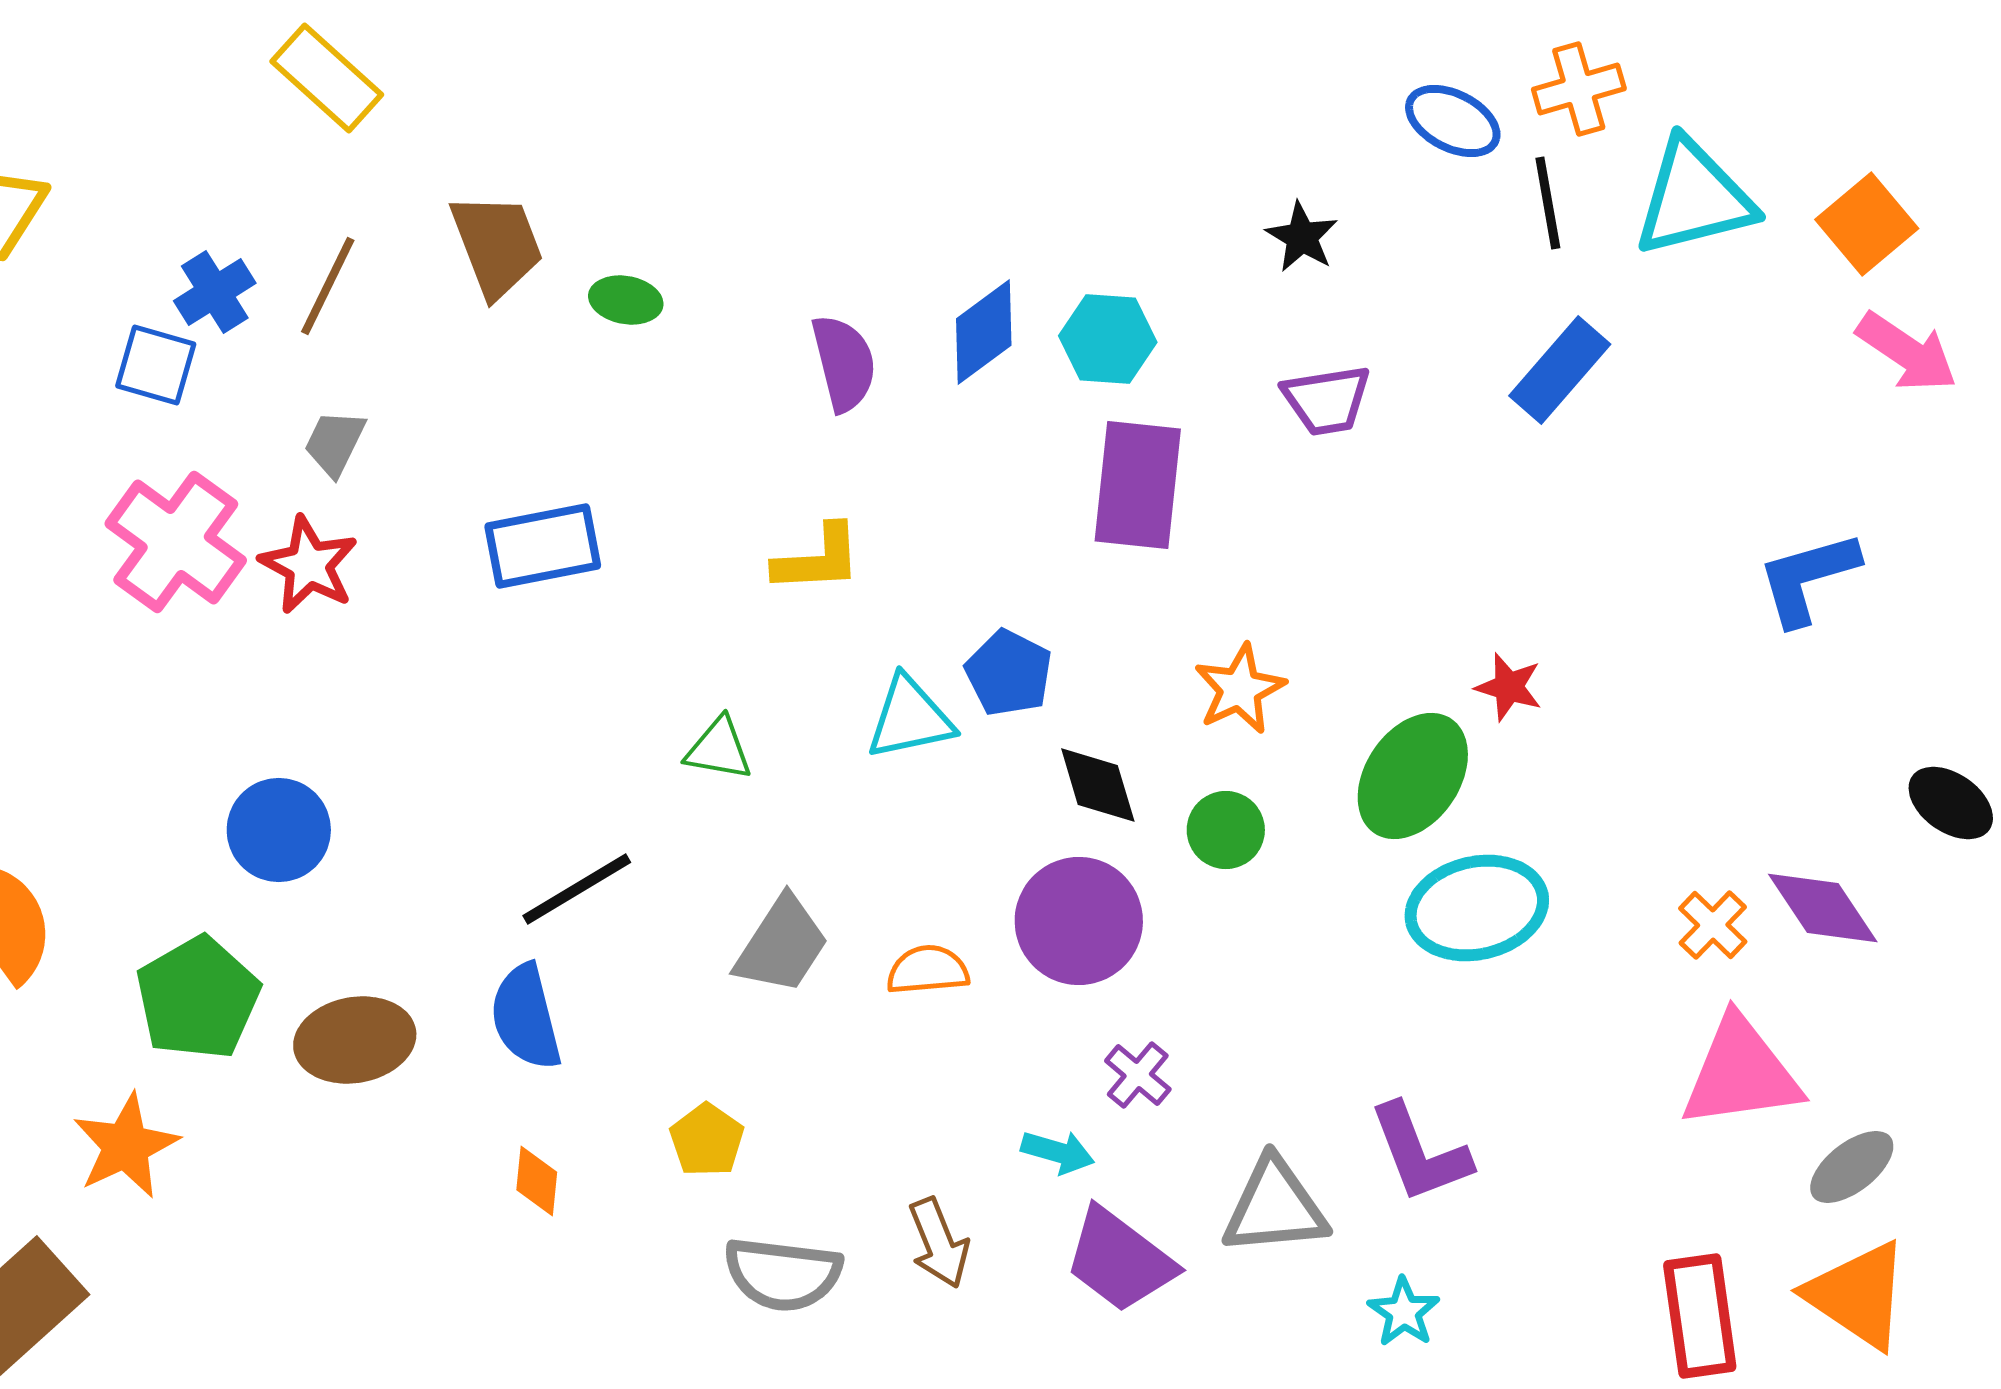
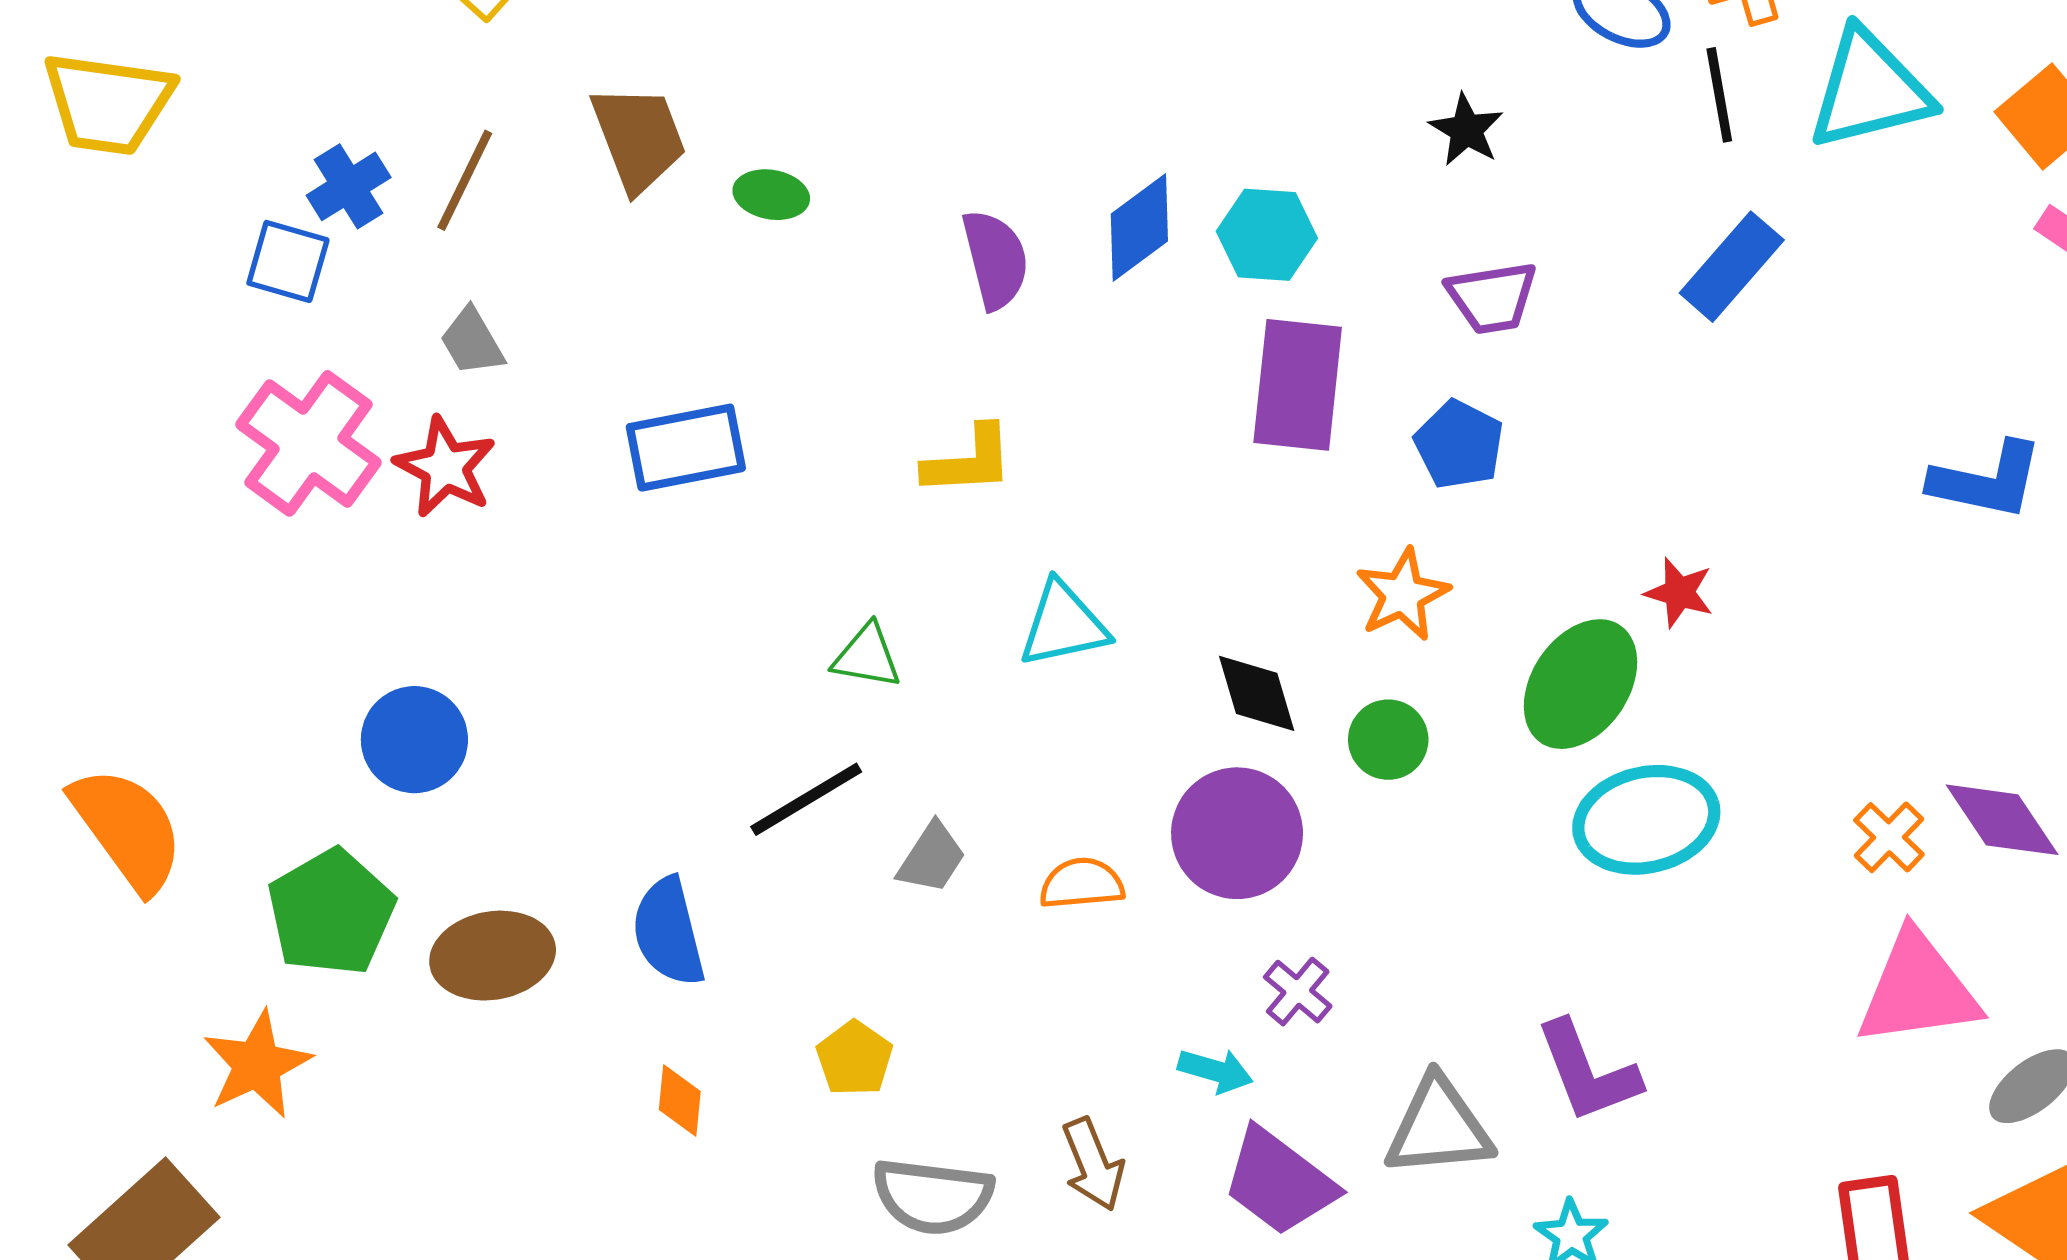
gray trapezoid: (335, 443) -> (472, 342), turned -56
blue L-shape: (1808, 578) -> (1987, 480), turned -152
blue pentagon: (1009, 673) -> (1459, 444), moved
black line: (577, 889) -> (806, 799), moved
gray trapezoid: (782, 945) -> (932, 858), size x0.7

